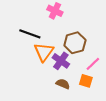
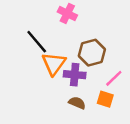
black line: (30, 34) -> (37, 42), turned 30
purple cross: (61, 61) -> (75, 75), turned -30

